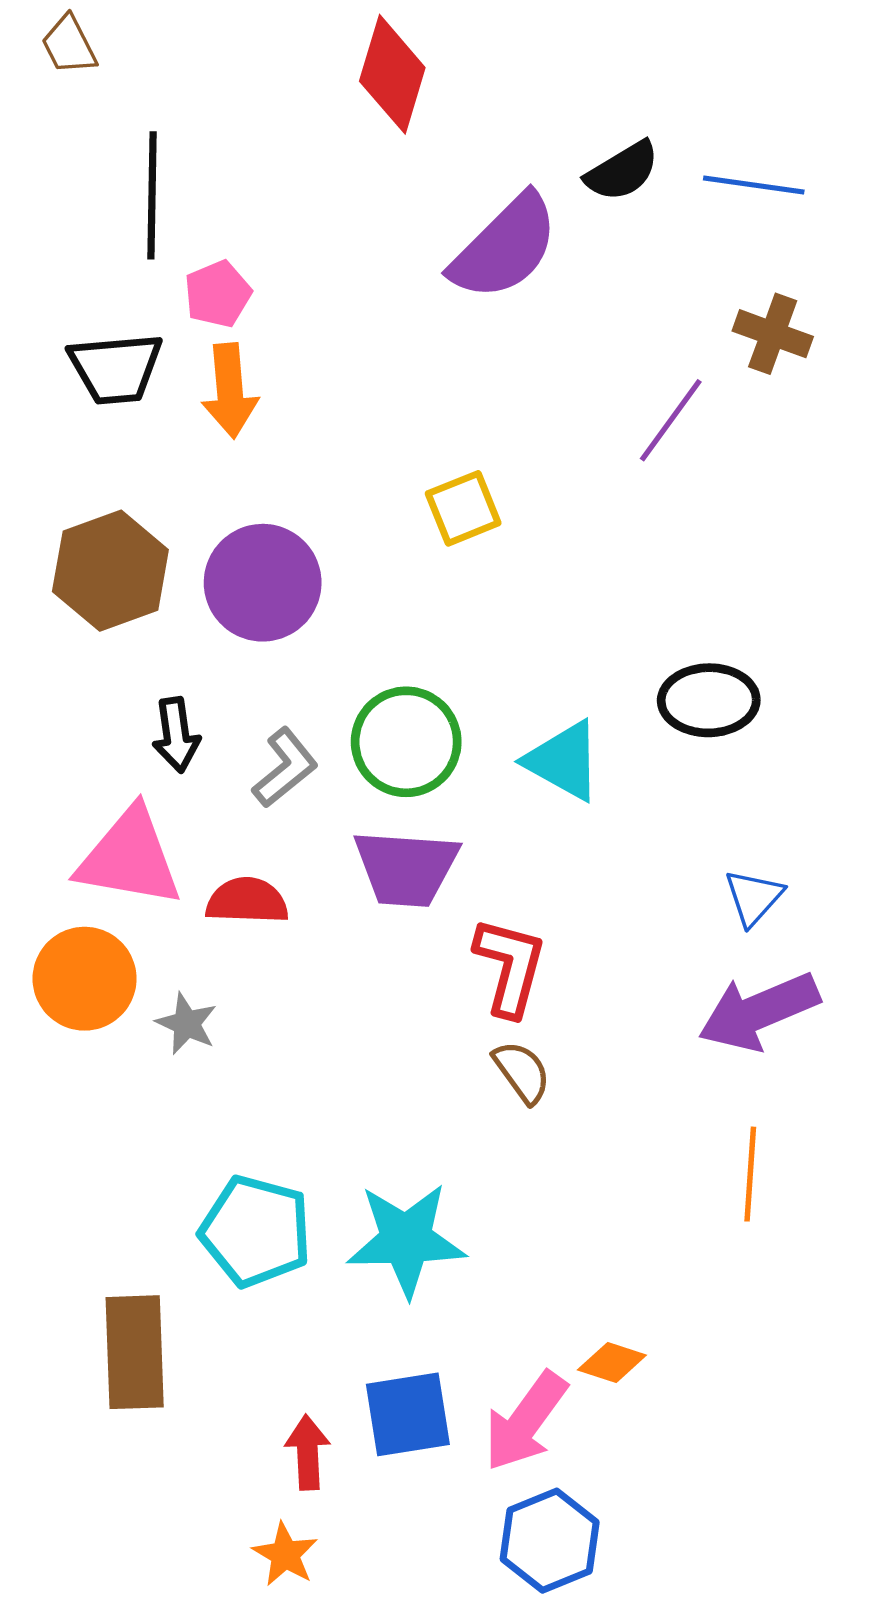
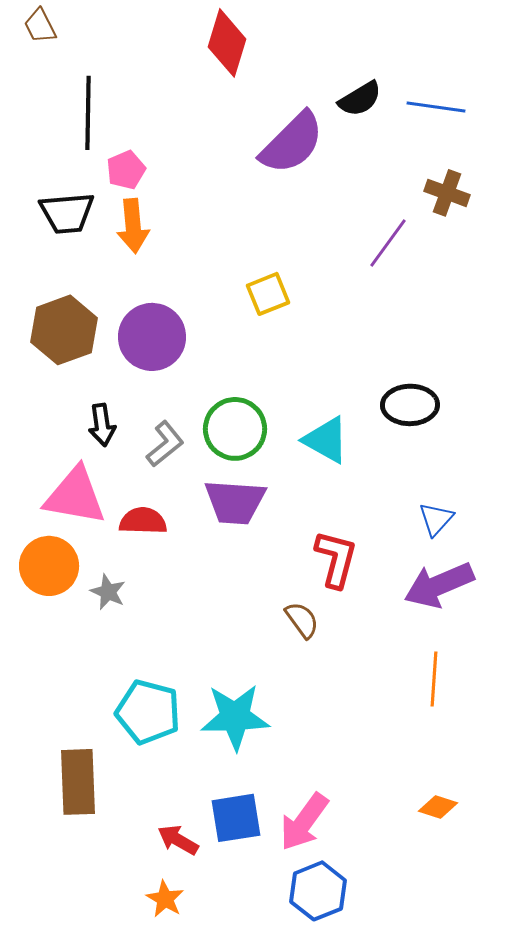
red L-shape: (510, 967) -> (336, 559), moved
orange diamond: (612, 1363) -> (438, 807), moved
red arrow: (308, 1452) -> (178, 840), turned -57

